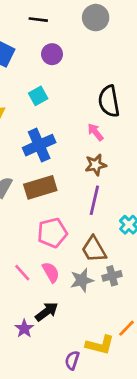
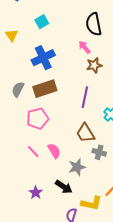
brown star: (96, 165) -> (94, 65), moved
pink pentagon: (52, 233) -> (38, 119), moved
gray cross: (112, 276) -> (99, 152), turned 32
gray star: (82, 280) -> (77, 167), moved
black arrow: (47, 312) -> (64, 187), moved, turned 72

